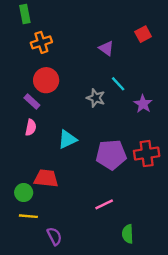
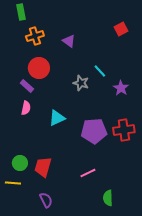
purple triangle: (106, 48) -> (69, 41), moved
red trapezoid: (46, 178) -> (43, 167), moved, turned -80
yellow line: (28, 216) -> (13, 183), moved

